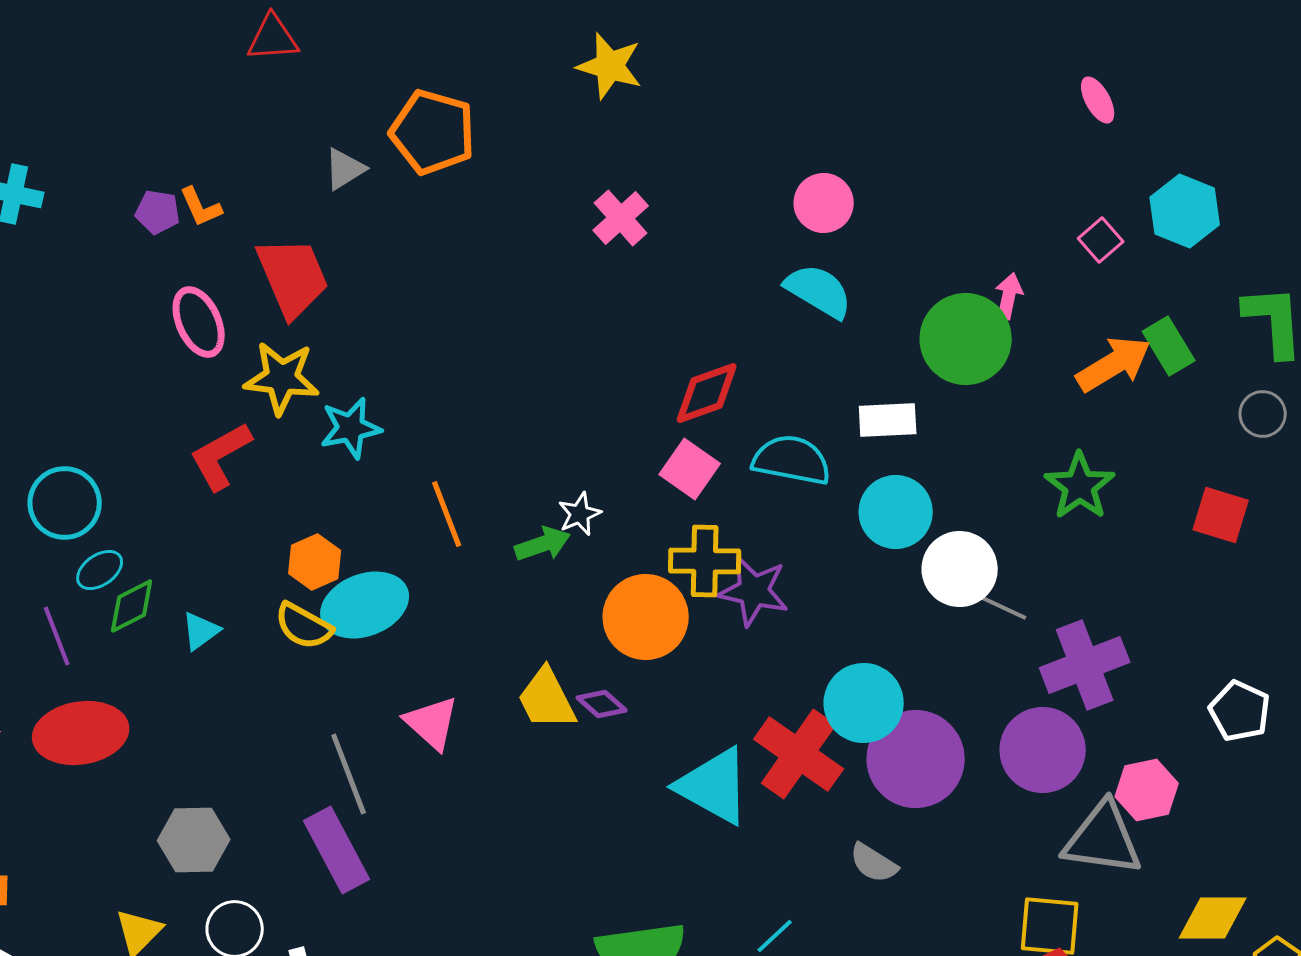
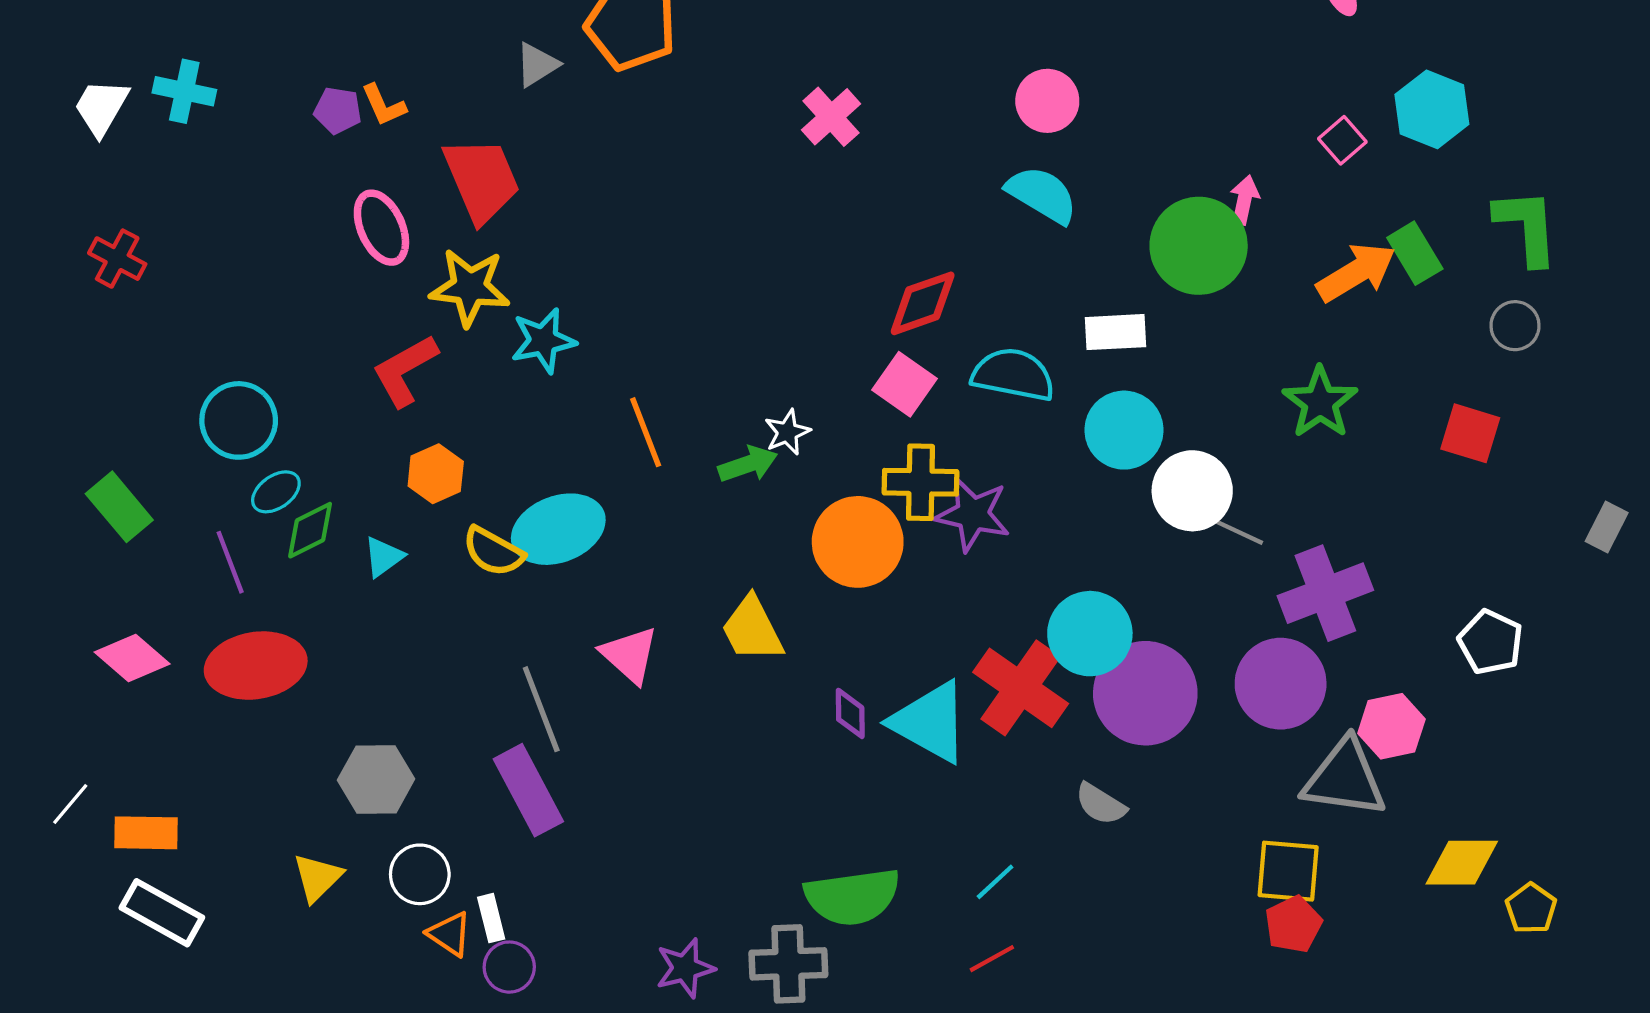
orange hexagon: (315, 562) -> (436, 474), moved
purple diamond: (602, 704) -> (850, 713), moved, turned 48

